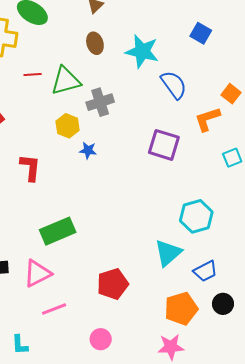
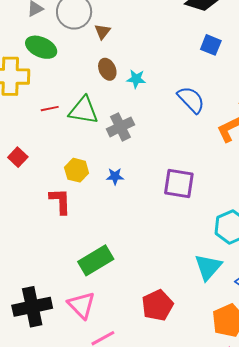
cyan star: (142, 51) -> (136, 79), moved, size x0.6
green triangle: (66, 81) -> (83, 110), turned 32
yellow hexagon: (68, 126) -> (77, 170), moved
purple square: (164, 145) -> (179, 184), moved
pink triangle: (37, 273) -> (81, 305), turned -40

